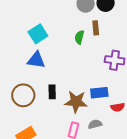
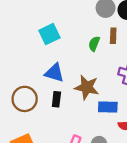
blue triangle: (36, 60) -> (54, 73), moved
brown star: (76, 102) -> (87, 87), moved

